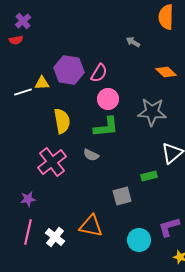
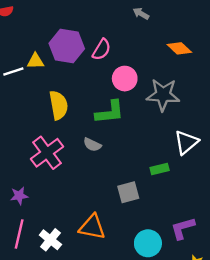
pink circle: (108, 99) -> (125, 79), moved

